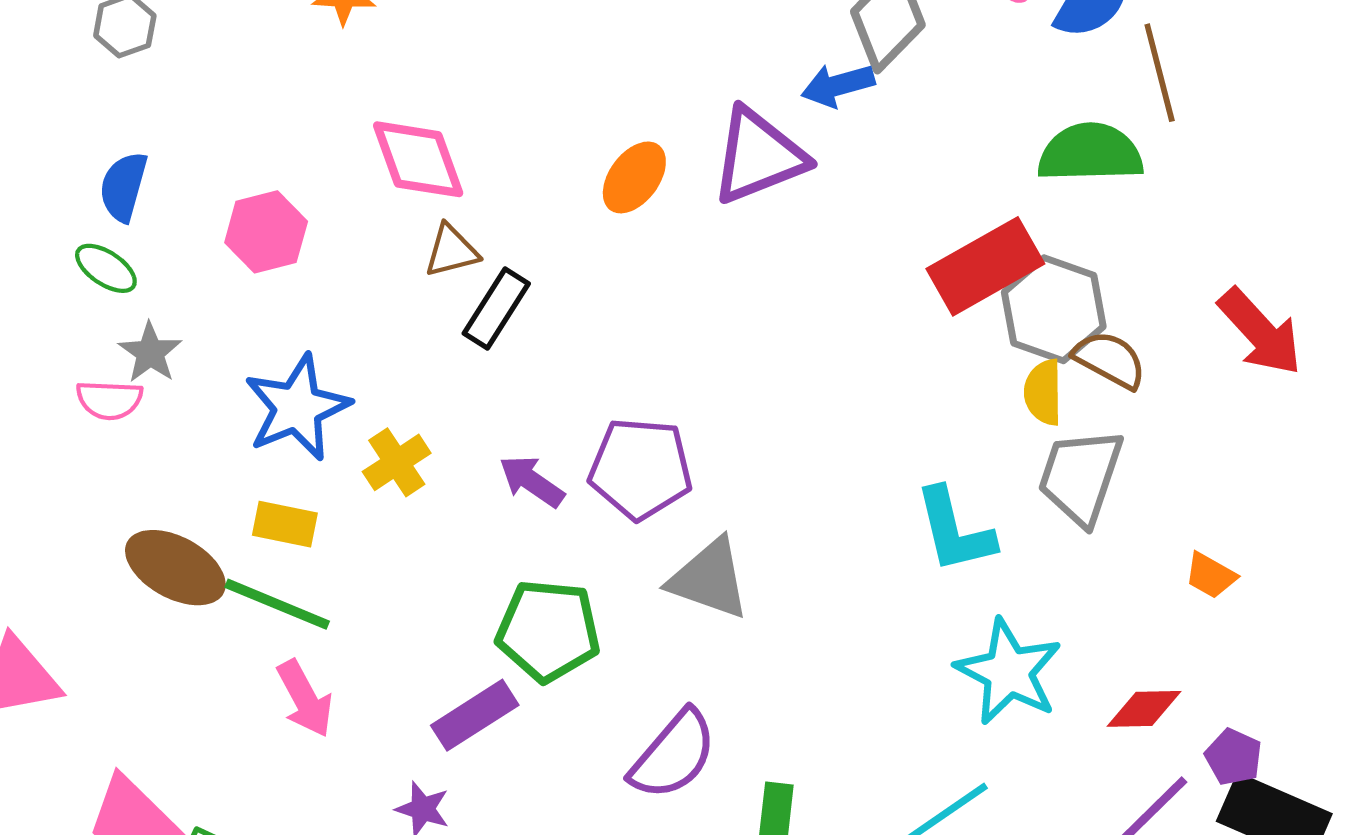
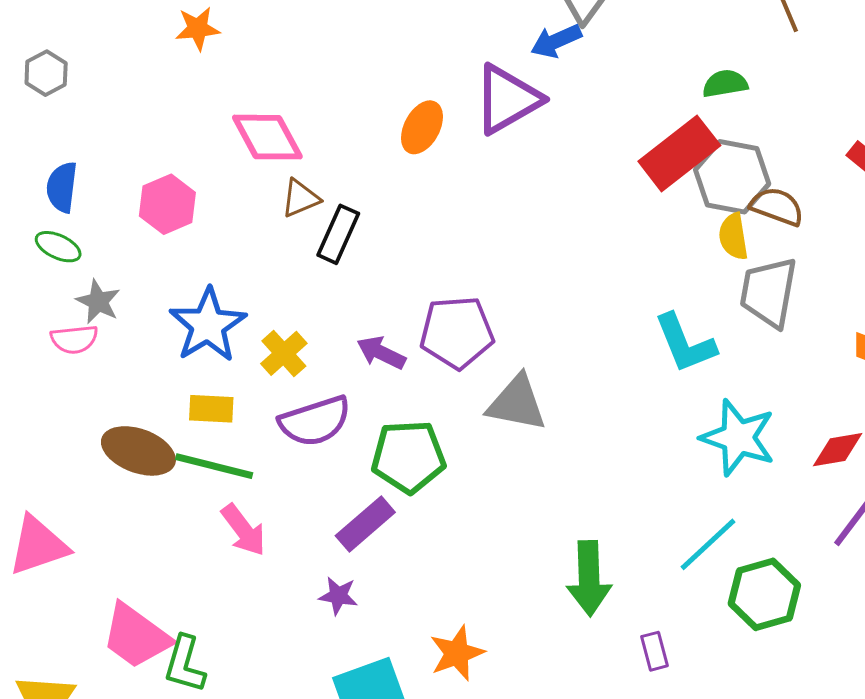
green semicircle: (1090, 153) -> (725, 84), moved, size x0.6
purple semicircle: (673, 755) -> (315, 421), moved, turned 40

